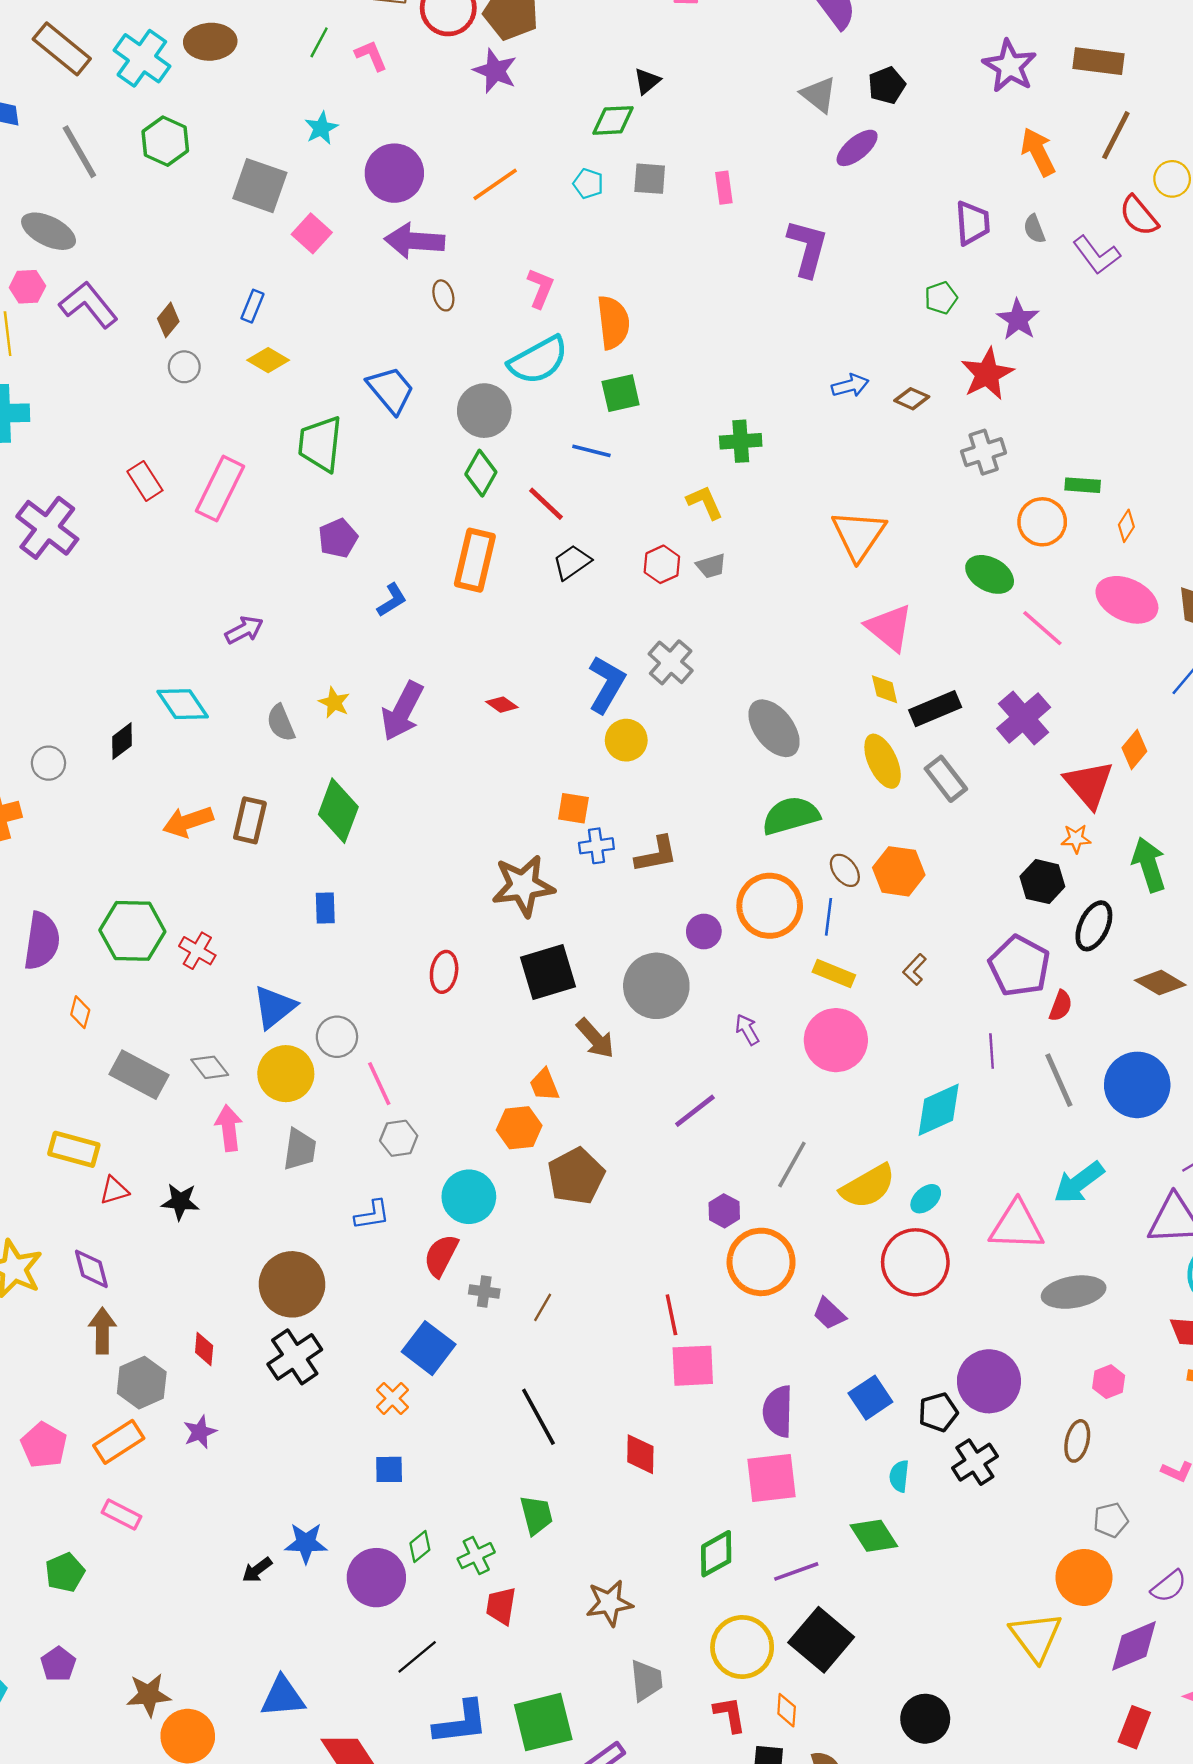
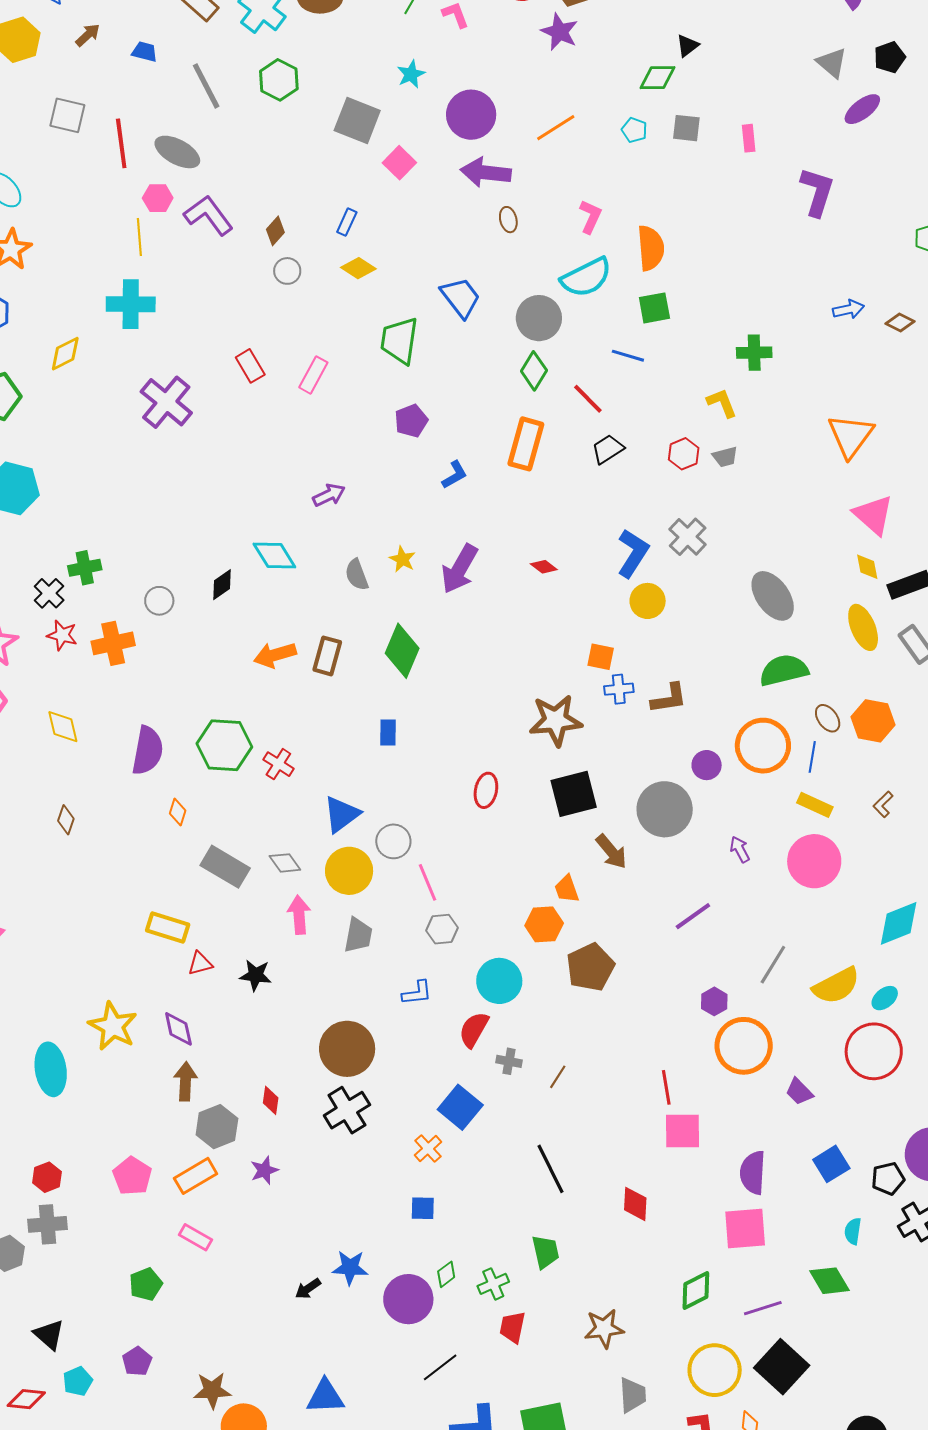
pink rectangle: (220, 489) -> (313, 375), size x0.7

